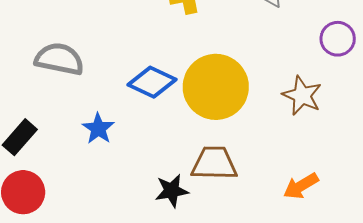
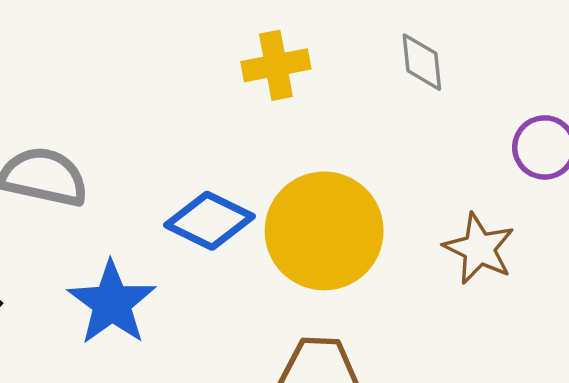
blue star: (98, 129) -> (112, 303), size x1.5

